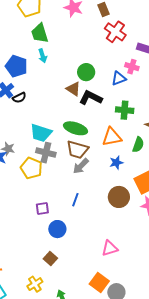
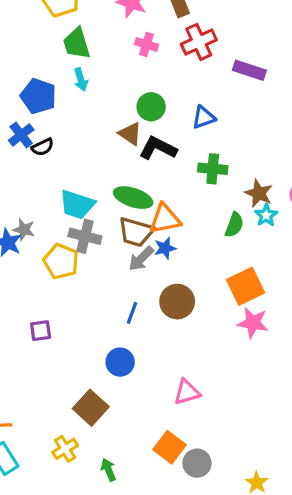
red cross: (115, 32) -> (199, 42), turned 30
pink cross: (132, 67) -> (146, 44), moved
orange triangle: (112, 137) -> (165, 219), moved
blue star: (116, 163) -> (165, 248), moved
brown circle: (119, 197) -> (177, 302), moved
purple square: (42, 208) -> (41, 331), moved
blue circle: (57, 229) -> (120, 362), moved
brown square: (50, 258) -> (91, 408), size x1.5

